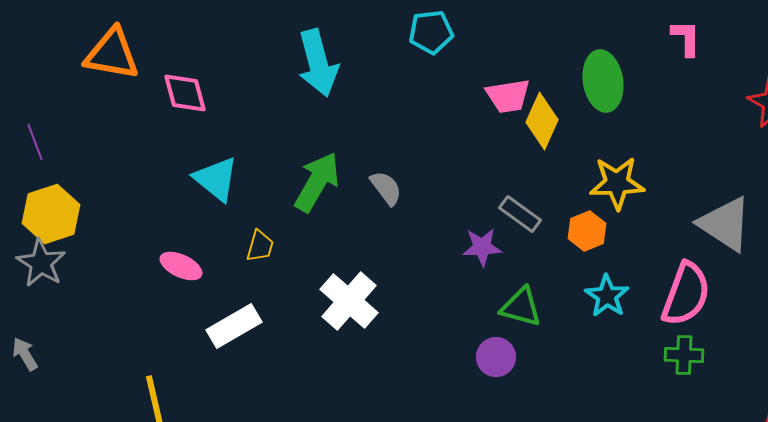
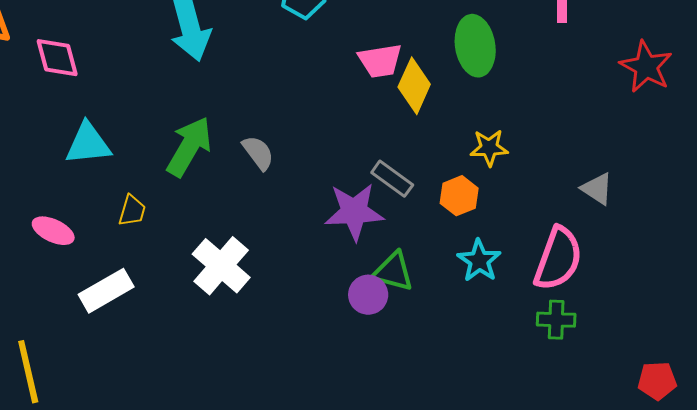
cyan triangle: (216, 179) -> (88, 144), turned -45
yellow star: (617, 183) -> (489, 148), size x0.7
gray triangle: (725, 224) -> (597, 189), size x0.6
purple star: (482, 247) -> (354, 212), size x1.5
purple circle: (496, 357) -> (368, 295), moved

